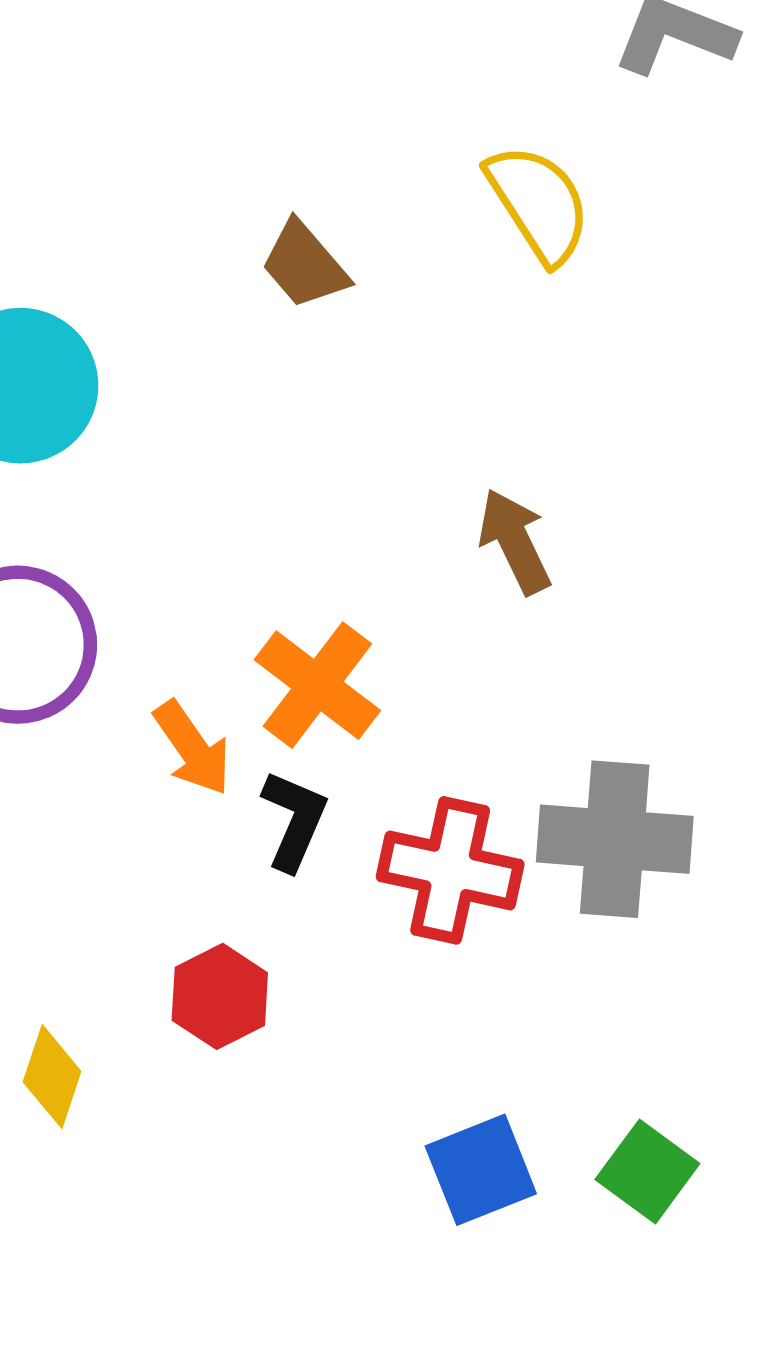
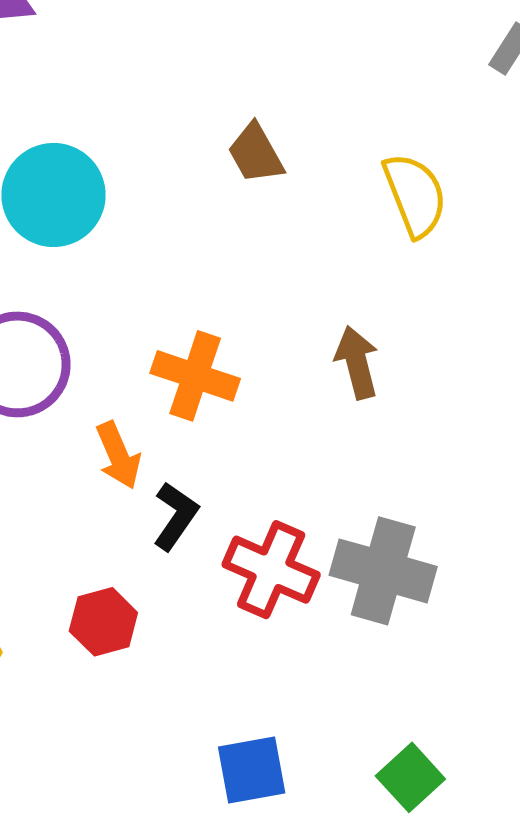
yellow semicircle: (539, 203) -> (415, 195), moved
orange cross: (317, 685) -> (195, 376), moved, turned -30
green square: (647, 1172) -> (410, 777), moved

